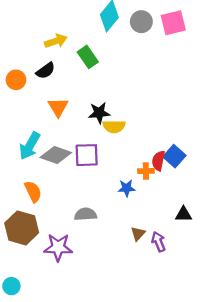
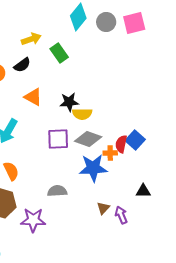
orange triangle: (58, 107) -> (33, 97), turned -30
gray diamond: (56, 155) -> (88, 139), moved
blue star: (127, 188) -> (93, 168), size x1.8

